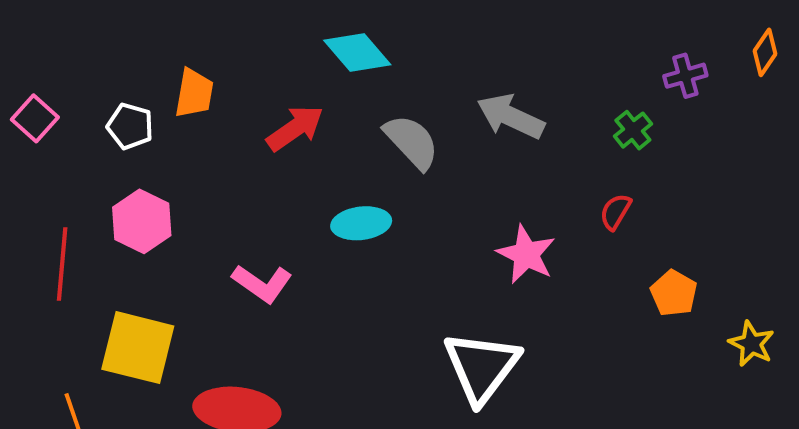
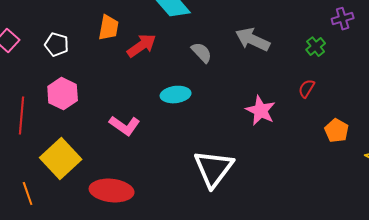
orange trapezoid: (194, 93) -> (109, 28), moved
gray semicircle: (412, 142) -> (202, 53), size x0.7
yellow square: (138, 348) -> (61, 159), turned 33
white triangle: (482, 367) -> (214, 169), moved

